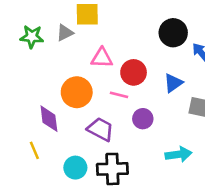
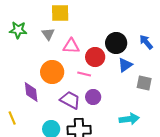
gray triangle: (65, 33) -> (48, 34), moved, turned -40
black circle: (173, 33) -> (116, 43), moved
purple circle: (143, 119) -> (93, 97), moved
yellow line: (34, 150) -> (12, 118), moved

